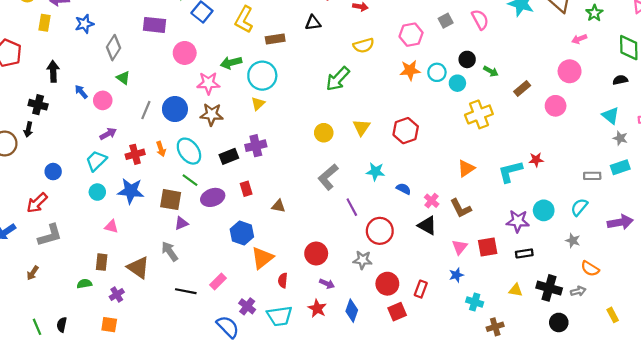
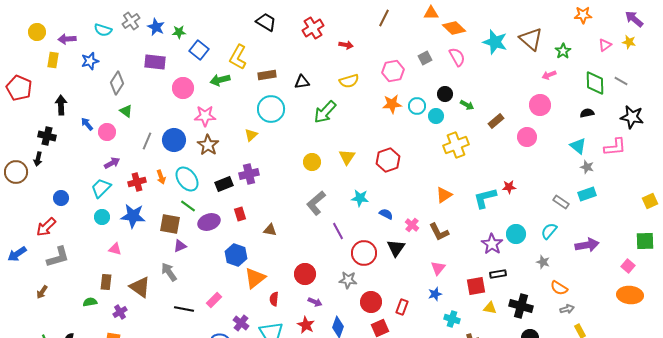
black triangle: (313, 23) -> (302, 82), moved
green arrow: (231, 63) -> (220, 80), moved
cyan circle: (262, 76) -> (271, 109), moved
brown star: (212, 114) -> (208, 145), turned 30
gray rectangle: (592, 176) -> (561, 202), turned 35
purple star: (518, 221) -> (492, 244), turned 30
black triangle: (427, 225) -> (396, 248), moved, turned 36
red square: (488, 247) -> (476, 286), moved
gray arrow: (578, 291) -> (567, 309), moved

